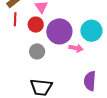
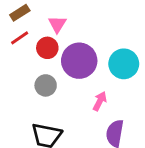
red line: (15, 19) -> (20, 38), turned 48
pink arrow: (76, 48) -> (100, 101), moved, turned -80

